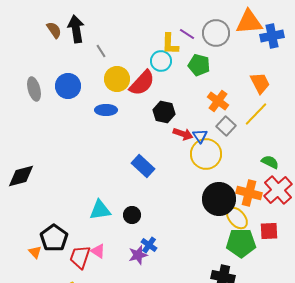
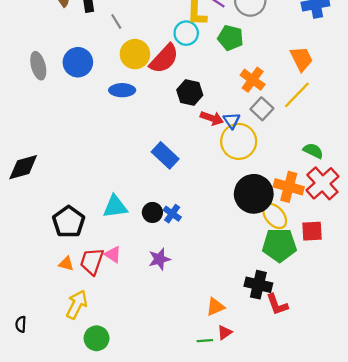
black pentagon: (54, 238) -> (69, 222), moved
blue cross: (149, 245) -> (172, 214), moved
orange triangle: (35, 252) -> (66, 264), moved, turned -32

